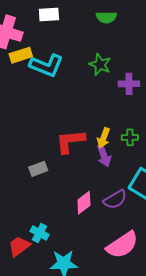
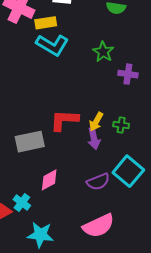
yellow rectangle: (21, 55) -> (46, 23), moved
gray rectangle: (38, 169) -> (30, 142), size x1.6
pink diamond: (84, 203) -> (49, 180), moved

